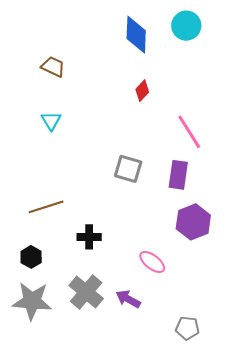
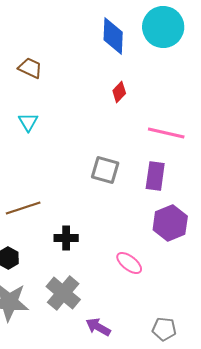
cyan circle: (186, 26) -> (163, 27), size x1.4
pink line: (189, 132) -> (166, 133), turned -45
purple arrow: (128, 299) -> (98, 327), moved

